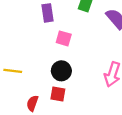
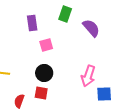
pink square: (64, 38) -> (46, 45), turned -32

